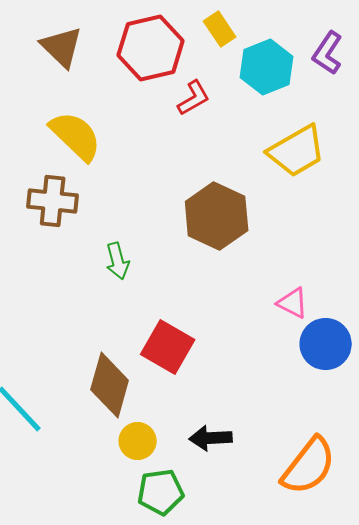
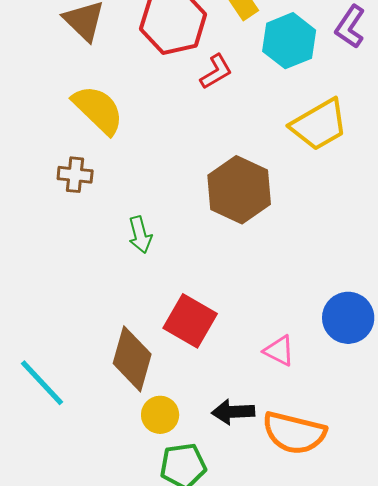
brown cross: (53, 201) -> (75, 175), size x0.7
pink triangle: (293, 303) -> (279, 351), moved
orange semicircle: (309, 466) -> (294, 433), moved, turned 66

